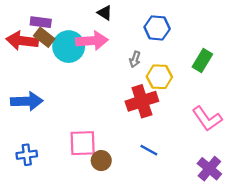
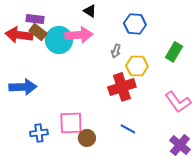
blue cross: (27, 155) -> (39, 133), moved

